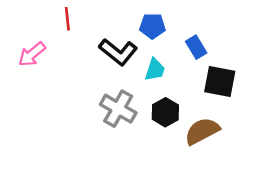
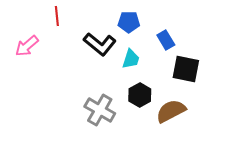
gray cross: (118, 109) -> (100, 110), moved

